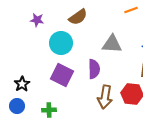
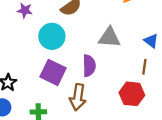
brown arrow: (105, 97) -> (78, 97), moved

